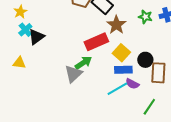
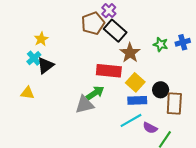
yellow star: (20, 12) -> (41, 39), moved
red rectangle: (96, 42) -> (109, 71), turned 30
gray triangle: (73, 74) -> (85, 105), turned 30
purple semicircle: (132, 84) -> (150, 128), moved

